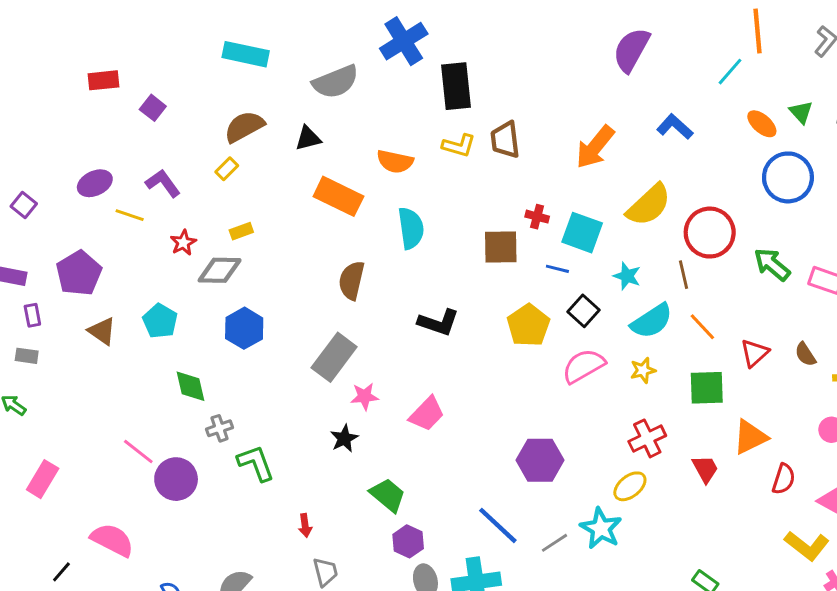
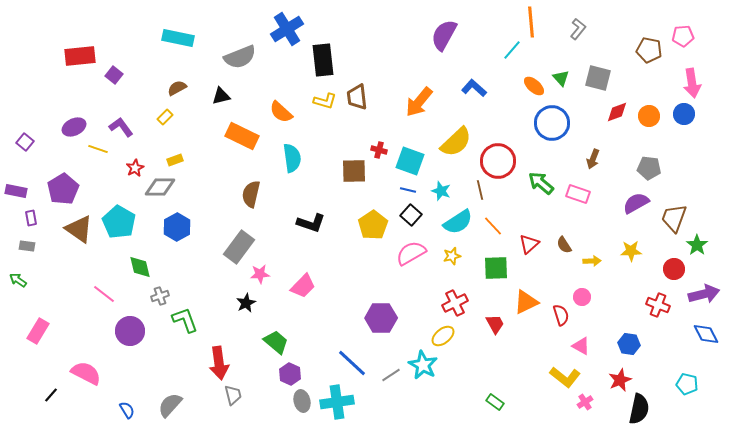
red rectangle: (104, 80) -> (80, 56), size x1.4
brown semicircle: (244, 127) -> (177, 88), size x0.7
orange semicircle: (395, 161) -> (281, 112), turned 30
blue line: (557, 269) -> (408, 190), moved
cyan pentagon: (160, 321) -> (119, 222), size x1.4
brown triangle: (102, 331) -> (79, 229), size x1.4
pink line: (138, 452) -> (104, 294), moved
red semicircle: (784, 479) -> (561, 315), moved, turned -35
red arrow: (305, 525) -> (219, 363), size x2.0

